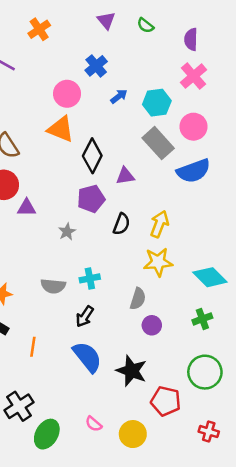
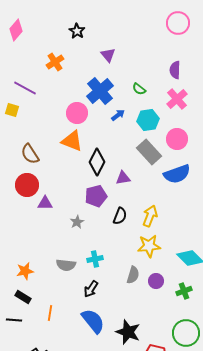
green semicircle: (145, 25) -> (139, 89), moved
blue cross: (96, 66) -> (100, 91), size x1.5
purple circle: (152, 325) -> (156, 281), moved

